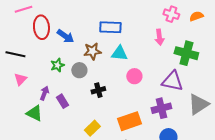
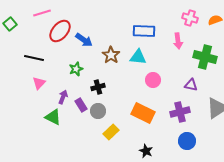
red ellipse: (41, 27) -> (60, 31), turned 45
blue rectangle: (110, 27) -> (144, 31), moved
brown star: (92, 51) -> (111, 55), turned -30
gray circle: (79, 70) -> (98, 111), moved
purple triangle: (172, 81) -> (191, 85), size x0.6
black cross: (98, 90) -> (98, 87), moved
orange rectangle: (129, 121) -> (143, 113), moved, turned 45

